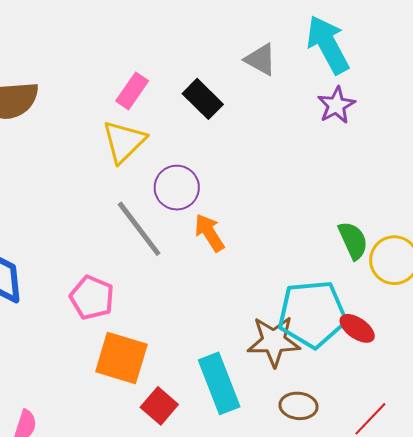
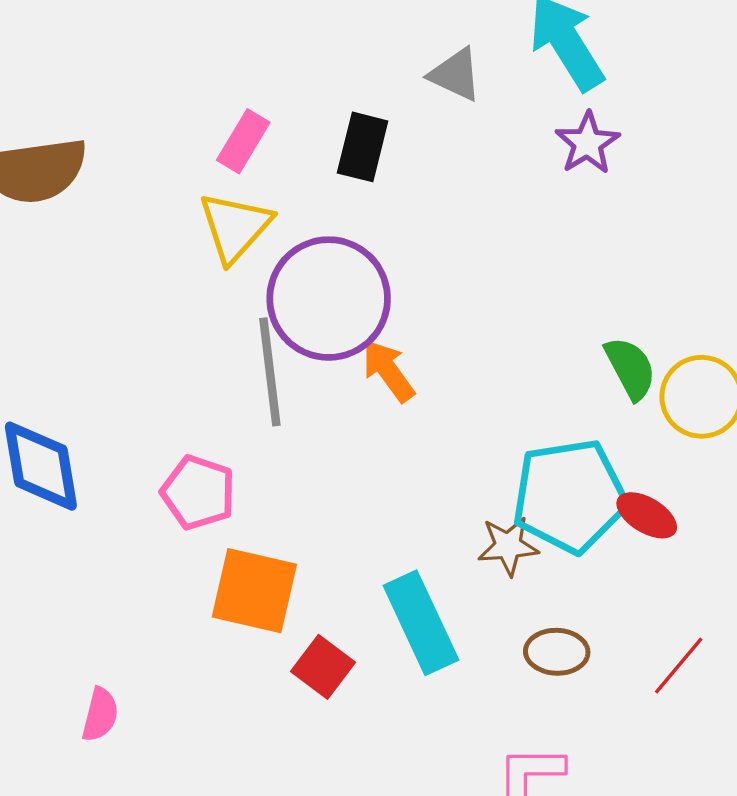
black rectangle: (203, 99) -> (363, 147), turned 63
purple circle: (177, 188) -> (329, 299), size x1.6
gray line: (139, 229) -> (270, 372), turned 34
brown star: (274, 341) -> (508, 546), size x0.7

